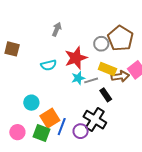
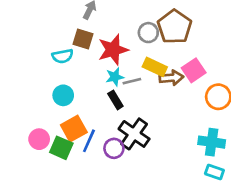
brown square: (12, 49) -> (83, 39), moved
cyan semicircle: (49, 65) -> (63, 56), moved
black rectangle: (106, 95) -> (115, 100), moved
cyan circle: (31, 103) -> (63, 95), moved
pink circle: (17, 132) -> (39, 139), moved

